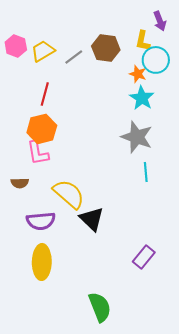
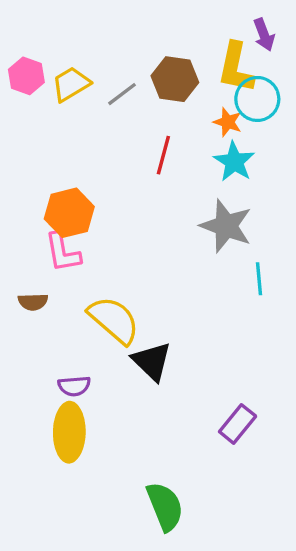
yellow L-shape: (143, 41) -> (236, 68), size x1.5
red line: (45, 94) -> (163, 155), moved
cyan line: (146, 172) -> (259, 279), moved
purple semicircle: (41, 221) -> (74, 386), moved, size x0.7

